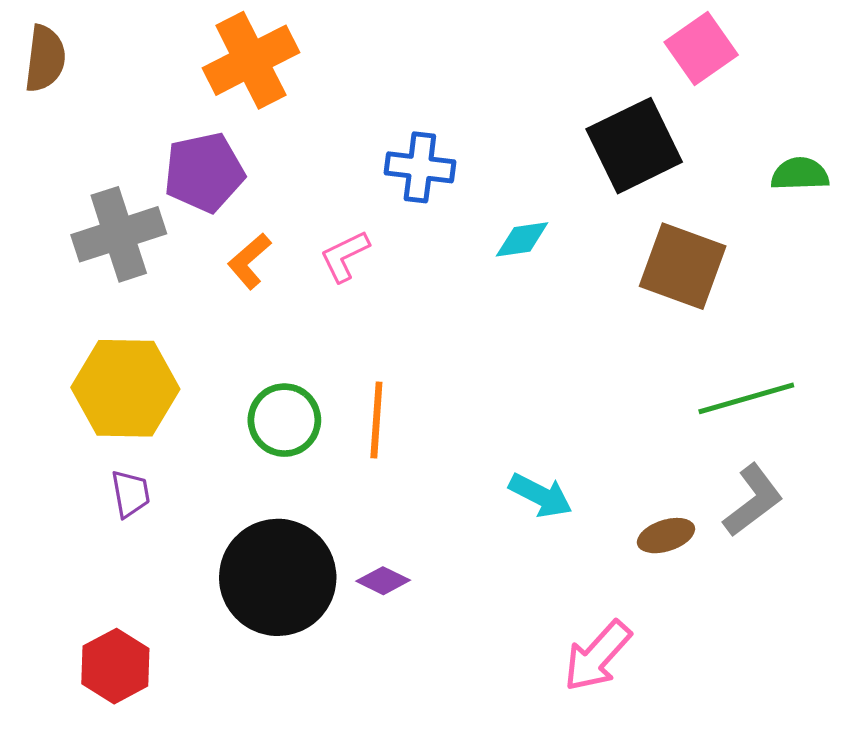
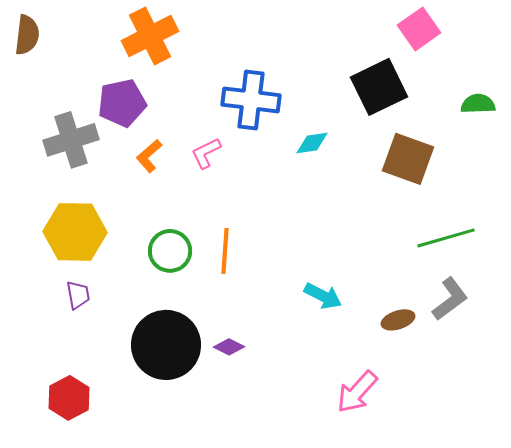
blue cross: (420, 167) -> (251, 100), size x1.4

